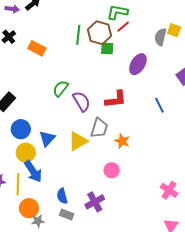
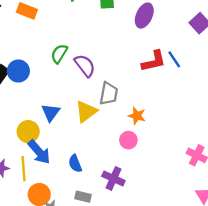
red L-shape: (116, 99) -> (154, 61), moved
blue circle: (21, 129) -> (18, 71), moved
orange star: (122, 141) -> (137, 116), moved
blue semicircle: (62, 196) -> (75, 164), moved
purple cross: (95, 202) -> (113, 178), turned -30

